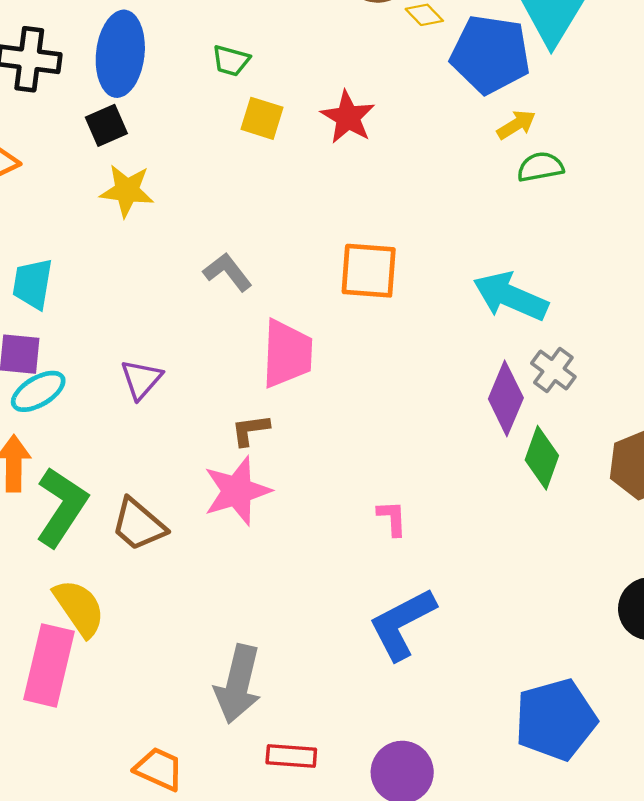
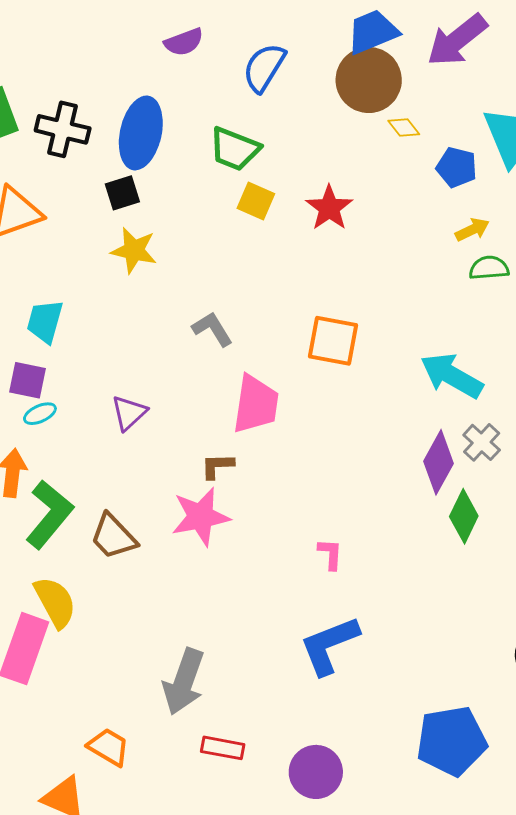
blue pentagon: (490, 54) -> (457, 167), size x0.6
green trapezoid: (231, 61) -> (235, 149), size x1.6
cyan ellipse: (38, 391) -> (40, 414), size x0.7

